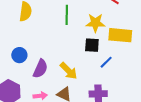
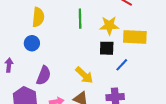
blue circle: (19, 55) -> (32, 43), moved
purple semicircle: (40, 69) -> (44, 75), moved

